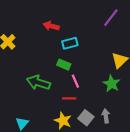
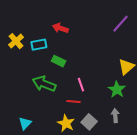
cyan rectangle: (70, 43) -> (39, 45), moved
green rectangle: (64, 65) -> (59, 61), moved
gray arrow: (106, 116) -> (115, 116), moved

